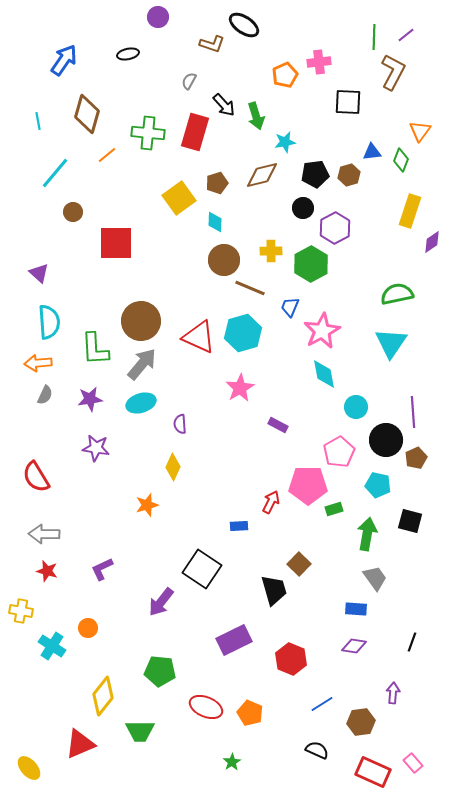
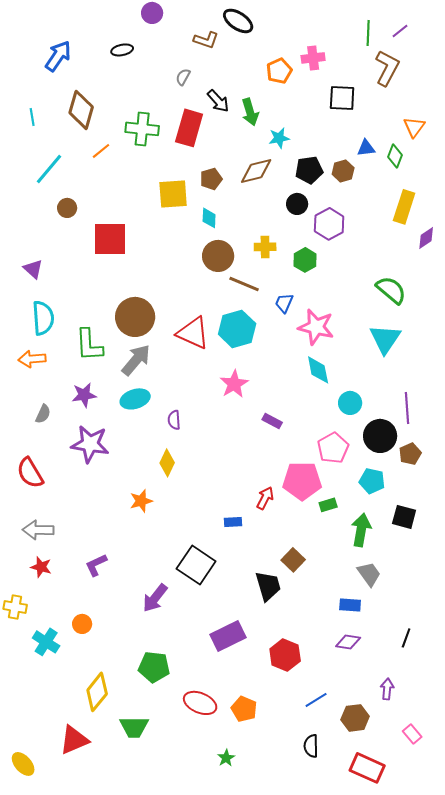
yellow square: (179, 198) -> (173, 194), turned 32
green hexagon: (311, 264) -> (305, 260), size x0.7
green semicircle: (397, 294) -> (391, 290), turned 52
pink star: (322, 331) -> (316, 327), turned -30
gray semicircle: (45, 395) -> (43, 414), moved
purple star: (96, 448) -> (90, 444), size x1.4
black semicircle: (317, 750) -> (311, 746), turned -115
pink rectangle: (413, 763) -> (412, 734), moved

